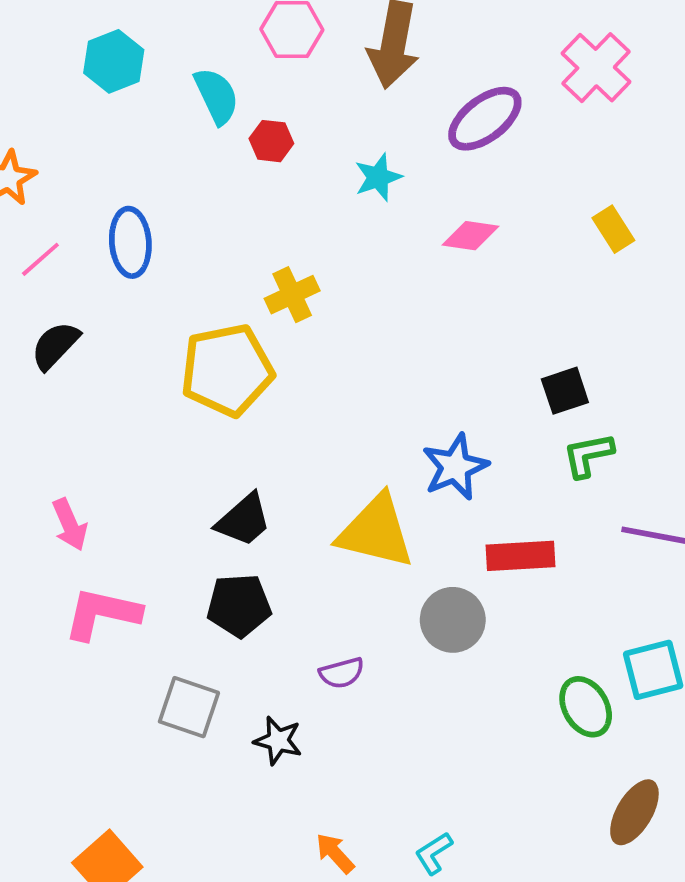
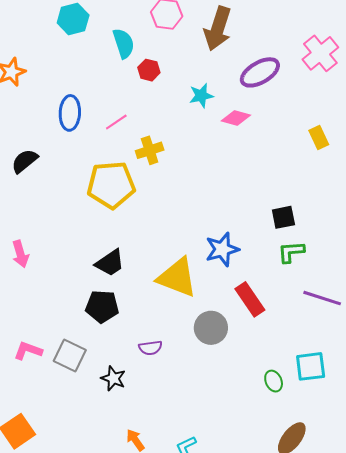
pink diamond: (471, 236) -> (236, 118), moved
pink line: (40, 259) -> (116, 122), moved
red rectangle: (521, 556) -> (250, 299), turned 52
pink L-shape: (102, 614) -> (28, 351), moved, size x0.7
green ellipse: (586, 707) -> (274, 381), size x0.7

